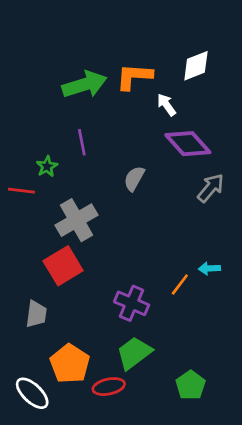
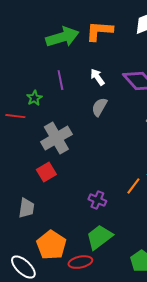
white arrow: (166, 105) -> (97, 77), moved
red square: (63, 266) -> (46, 172), size x0.7
purple cross: (132, 303) -> (97, 200), size x0.7

